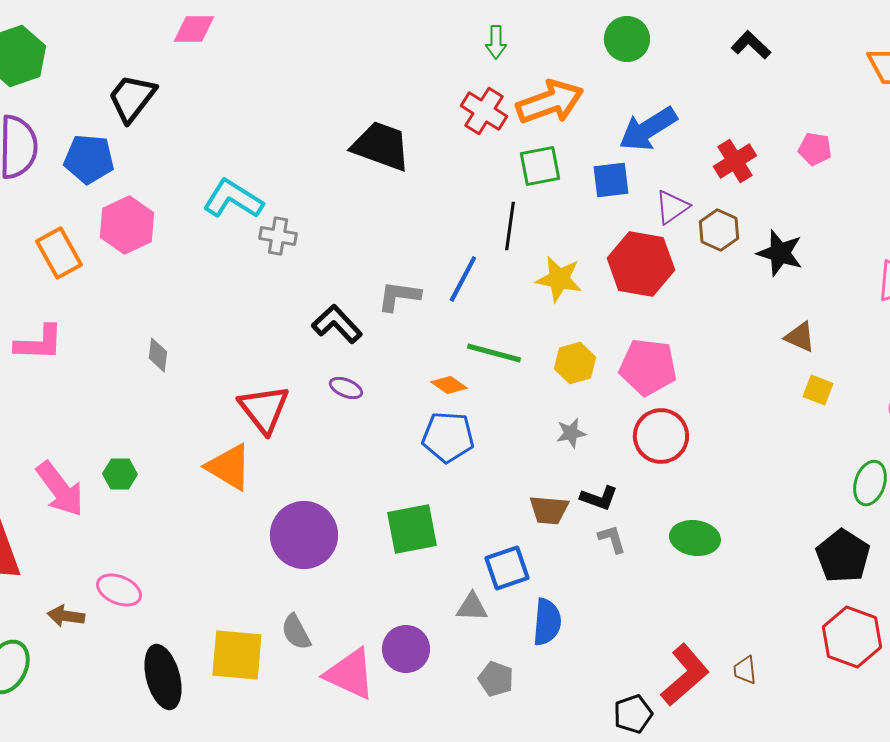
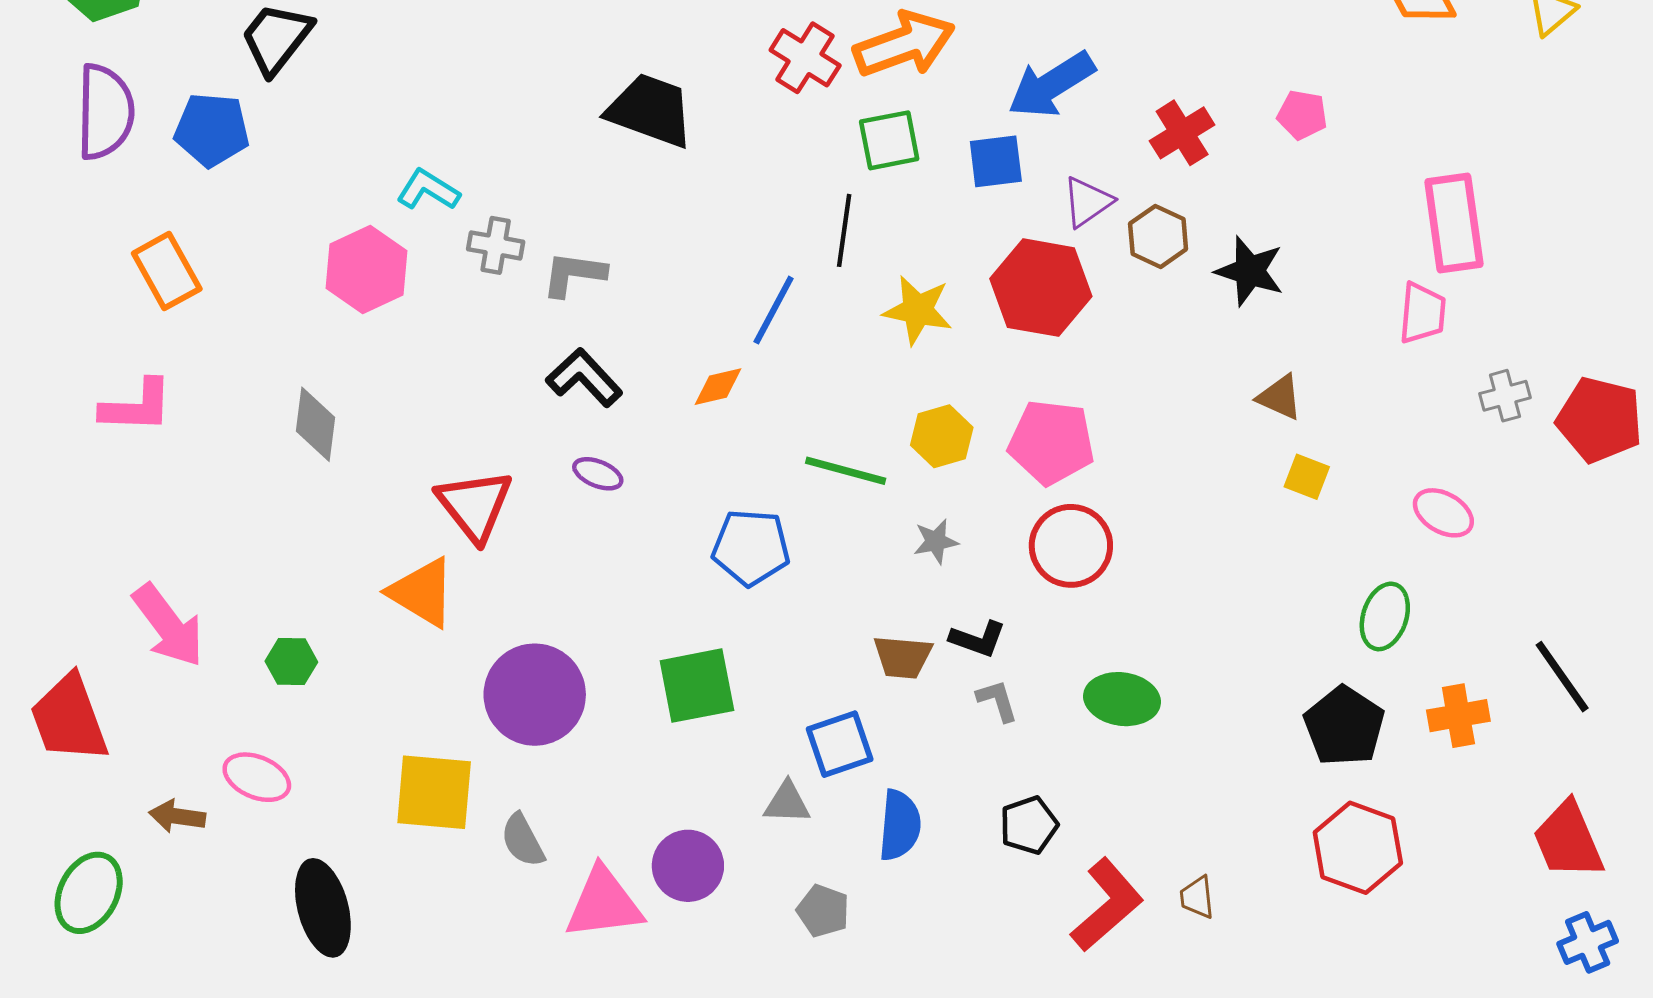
cyan L-shape: (233, 199) -> (428, 190), size x0.7
pink hexagon: (127, 225) -> (366, 270), moved
gray L-shape: (399, 296) -> (574, 274), moved
green line: (494, 353) -> (846, 471), moved
gray diamond: (158, 355) -> (315, 424), size x1.4
orange diamond: (449, 385) -> (718, 387), moved, turned -48
green hexagon: (120, 474) -> (291, 662), moved
yellow square: (237, 655) -> (434, 792), moved
pink triangle: (350, 674) -> (604, 903), turned -32
black pentagon: (633, 714) -> (1029, 825), moved

